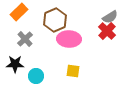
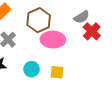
gray semicircle: (110, 17) -> (82, 17), moved
cyan circle: (36, 76) -> (31, 69), moved

